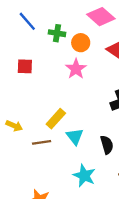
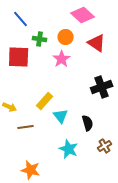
green cross: (57, 33) -> (40, 39), moved
red square: (25, 66) -> (19, 57), size x1.6
brown line: (42, 142) -> (26, 127), moved

